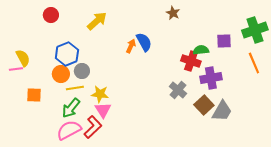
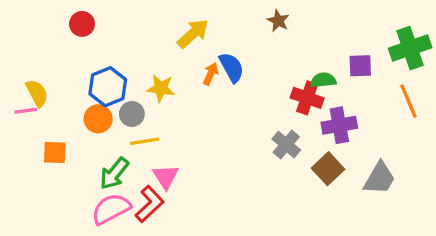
yellow arrow: (97, 21) -> (193, 34), moved
yellow line: (75, 88) -> (145, 141), moved
yellow star: (100, 94) -> (161, 88), moved
gray trapezoid: (222, 111) -> (380, 178), moved

